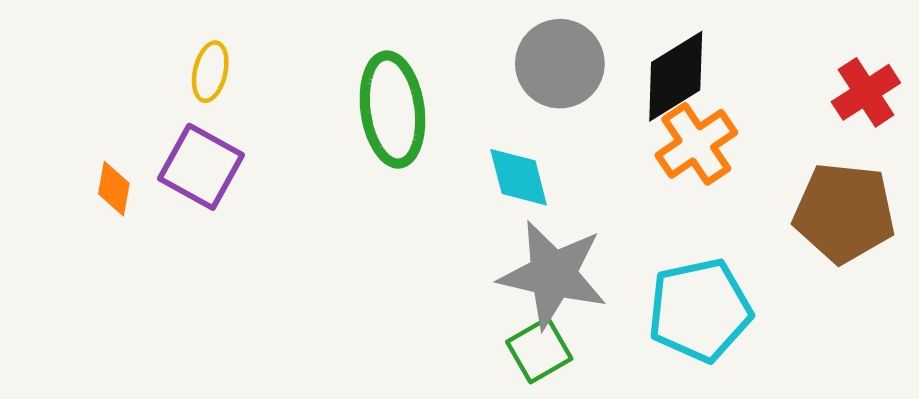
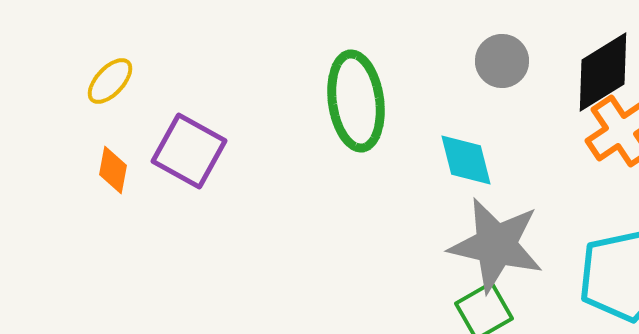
gray circle: (560, 64) -> (502, 61), size x0.7
yellow ellipse: (210, 72) -> (110, 81), moved, turned 30

